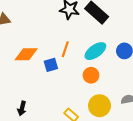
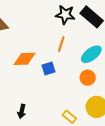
orange line: (65, 49) -> (61, 44), moved

